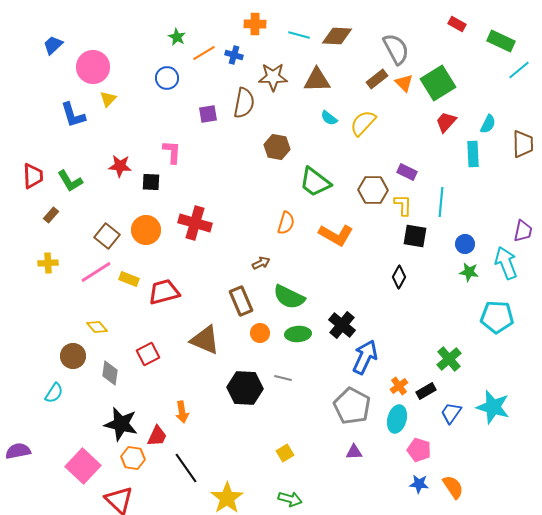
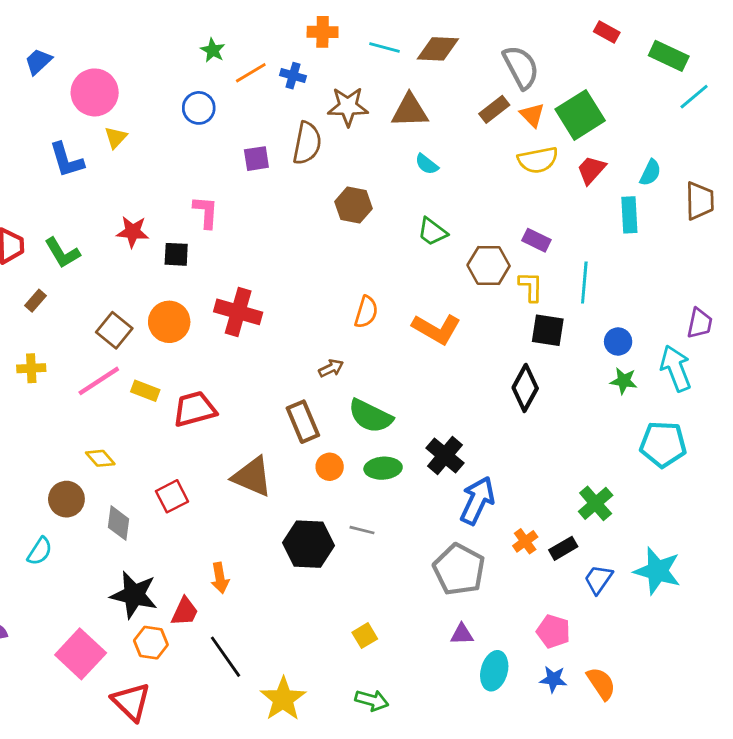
yellow semicircle: (363, 123) -> (538, 160), moved, turned -144
green trapezoid: (315, 182) -> (432, 232), moved, size x0.7
black diamond: (399, 277) -> (525, 388), size x1.4
cyan ellipse: (397, 419) -> (494, 671), moved

